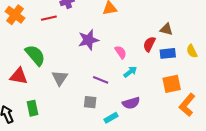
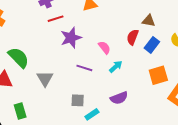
red line: (49, 18) -> (56, 19), moved
blue rectangle: (168, 53) -> (152, 45), turned -42
purple line: (101, 80) -> (84, 68), moved
cyan rectangle: (111, 118) -> (92, 114), moved

